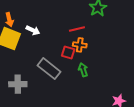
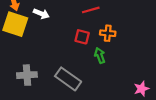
orange cross: (80, 45) -> (108, 33), moved
gray rectangle: (49, 69) -> (68, 79), moved

